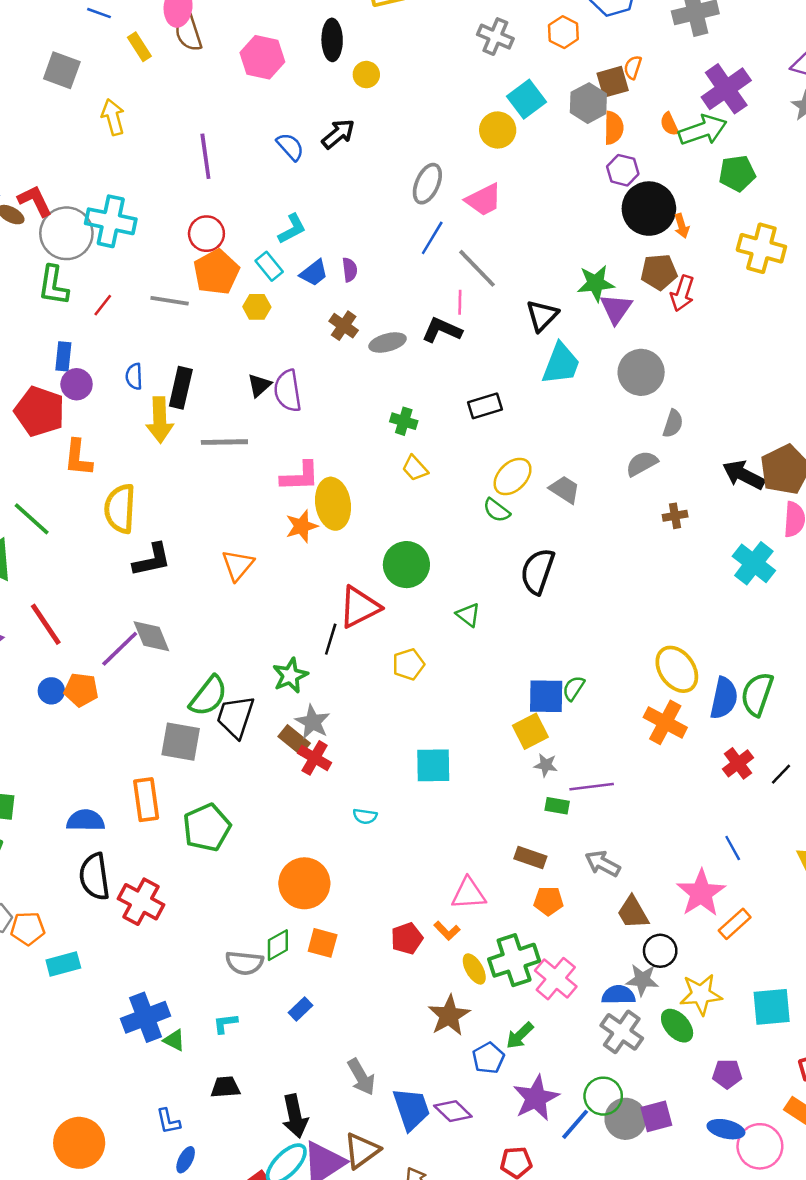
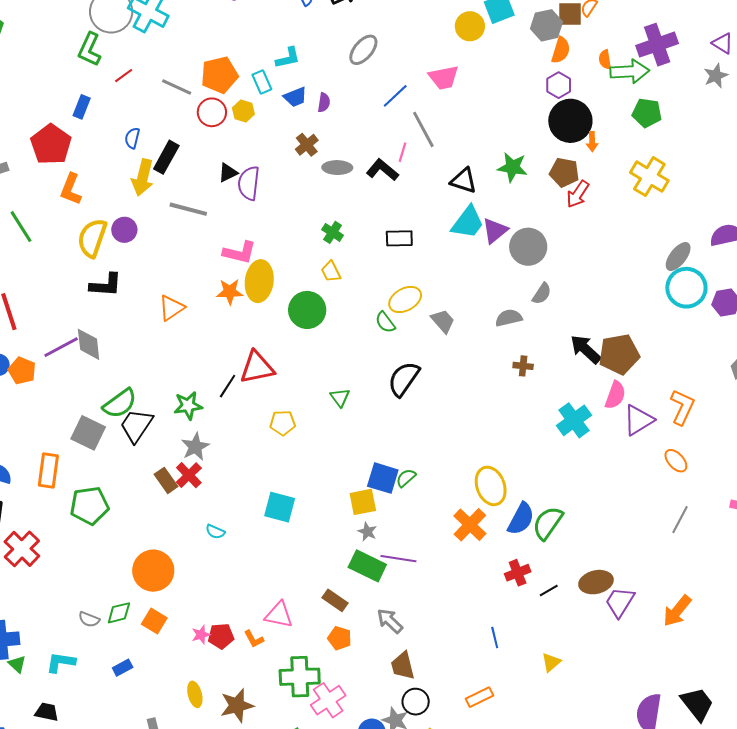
gray ellipse: (427, 184) -> (363, 50), moved
red circle: (206, 234) -> (212, 112), moved
purple triangle: (616, 309) -> (495, 231), moved
black triangle: (542, 316) -> (464, 181), turned 48
purple circle: (77, 384) -> (124, 230), moved
green circle: (406, 565) -> (307, 310), moved
brown rectangle: (294, 740) -> (166, 480), moved
green rectangle: (557, 806) -> (367, 566), size x1.8
pink star: (701, 893) -> (201, 635), moved, size x0.5
gray semicircle: (244, 963) -> (89, 619), size x0.7
yellow ellipse: (474, 969) -> (195, 694), moved
cyan L-shape: (225, 1023) -> (61, 662), size x1.4

